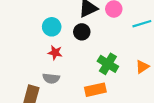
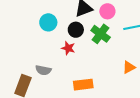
red star: (55, 53) -> (68, 48), moved
green cross: (108, 64) -> (101, 34), moved

